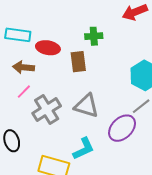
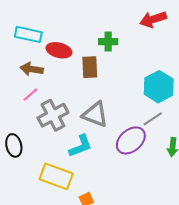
cyan L-shape: (84, 149) -> (80, 146), moved

